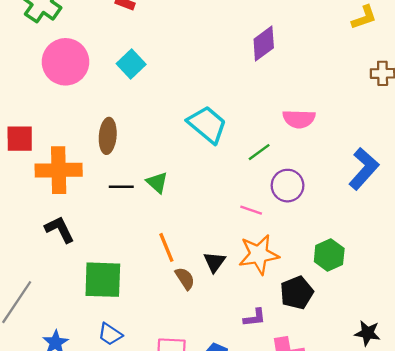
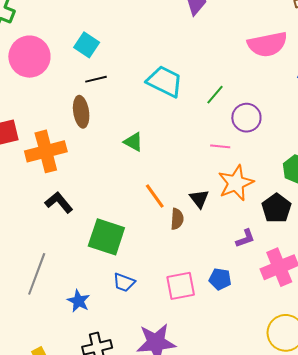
pink semicircle: (299, 119) -> (267, 44), moved, size x1.4
black line: (121, 187) -> (96, 79), moved
brown semicircle: (185, 278) -> (177, 219), turned 50
green square: (103, 280) -> (106, 237), turned 30

